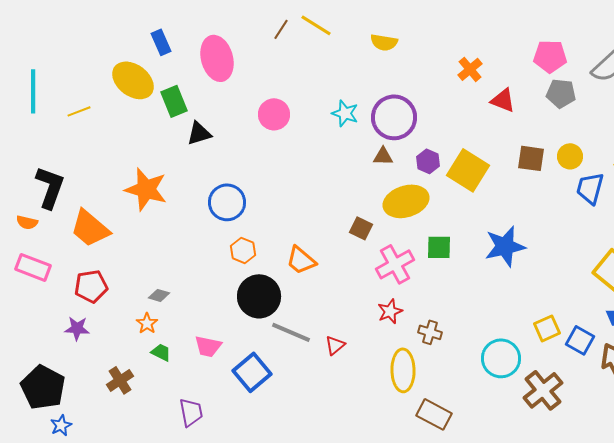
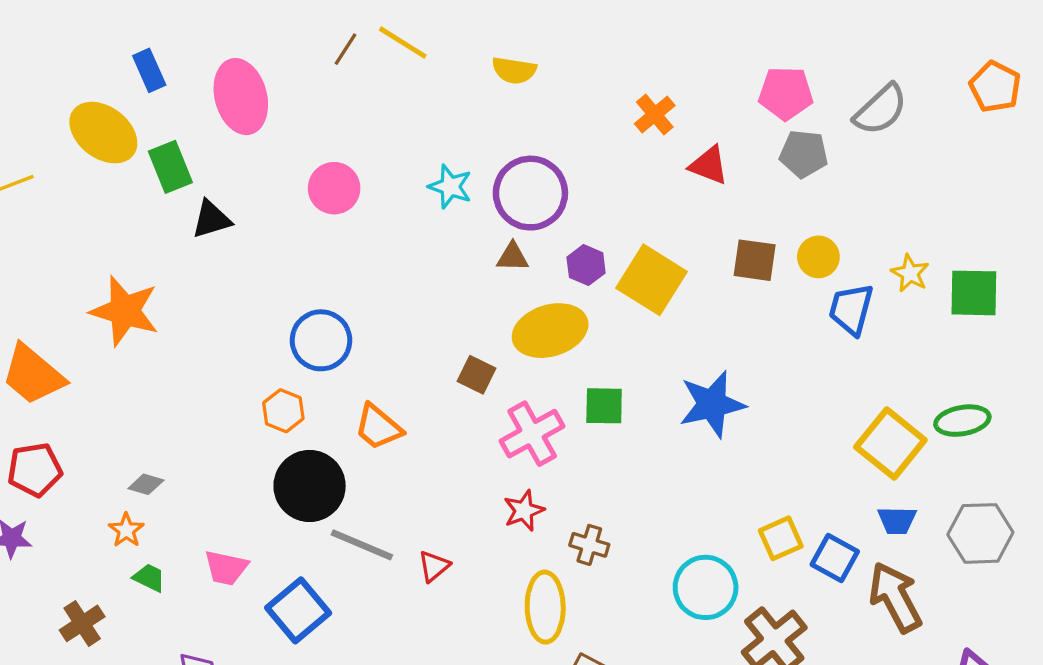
blue circle: (227, 202) -> (321, 340), moved

